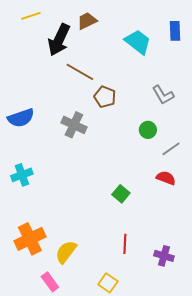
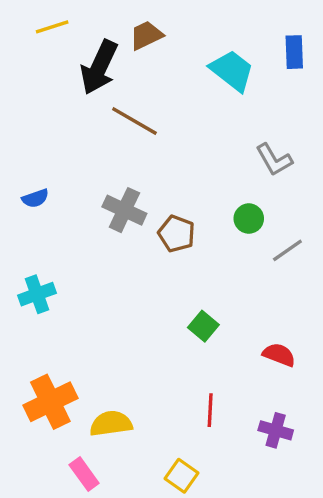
brown pentagon: (105, 97) -> (177, 234), moved
blue semicircle: (21, 118) -> (35, 198), size x0.6
red semicircle: (166, 178) -> (279, 355), moved
yellow semicircle: (66, 252) -> (111, 424), turned 45

